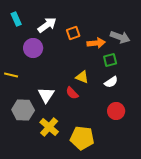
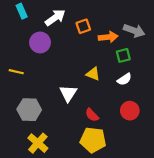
red semicircle: (72, 93) -> (92, 115), moved
white triangle: (46, 95) -> (68, 93), moved
yellow cross: (49, 127) -> (38, 143), moved

